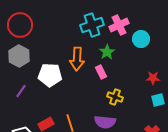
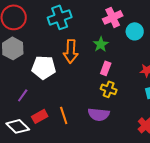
cyan cross: (92, 25) -> (60, 17), moved
pink rectangle: (101, 72) -> (106, 68), moved, turned 48
purple line: (21, 91) -> (23, 95), moved

